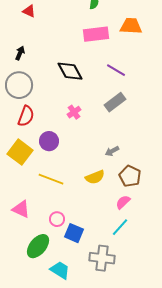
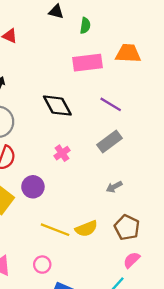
gray arrow: (112, 151) -> (114, 187), moved
yellow line: (51, 179) -> (55, 230), moved
pink semicircle: (123, 202) -> (132, 260), moved
pink circle: (57, 219) -> (42, 265), moved

